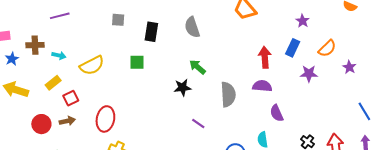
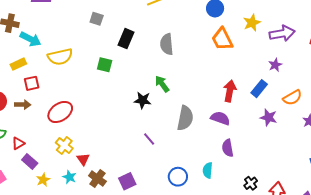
cyan arrow: (59, 55) -> (31, 39), size x1.5
red ellipse: (105, 119) -> (60, 112), turned 30

